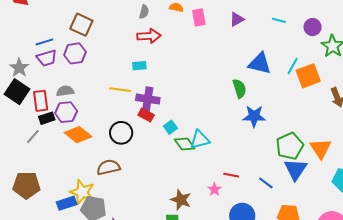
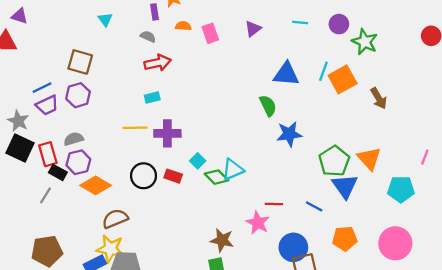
gray semicircle: (144, 12) -> (148, 37), turned -72
red rectangle: (146, 115) -> (173, 176), moved
black rectangle: (47, 118) -> (58, 172), turned 56
brown semicircle: (108, 167) -> (115, 219), moved
pink star: (214, 189) -> (258, 223), size x1.5

